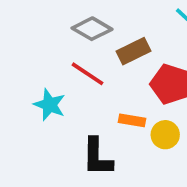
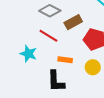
orange rectangle: (132, 120) -> (65, 60), moved

